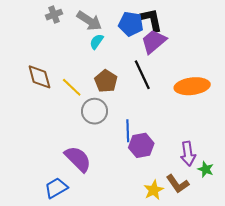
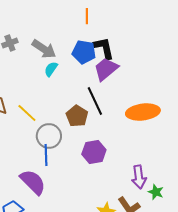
brown pentagon: (106, 81) -> (77, 116), moved
blue line: (128, 131) -> (46, 155), moved
purple hexagon: (141, 145) -> (94, 152), moved

